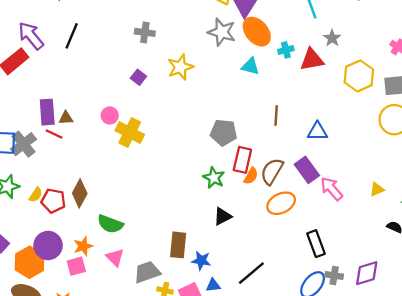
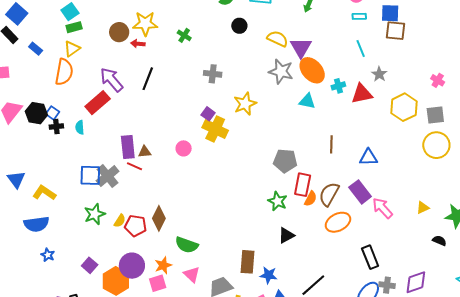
yellow cross: (130, 133) -> (215, 129), moved

